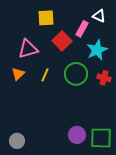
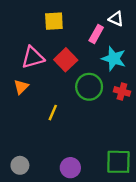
red square: (62, 41) -> (66, 60), moved
cyan star: (97, 50) -> (114, 59), turned -30
yellow line: (45, 75) -> (53, 113), moved
purple circle: (77, 135) -> (70, 168), moved

